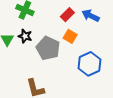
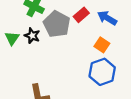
orange square: (70, 36) -> (102, 45), moved
gray pentagon: (48, 48) -> (57, 24), moved

